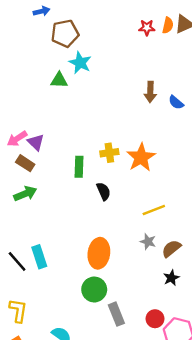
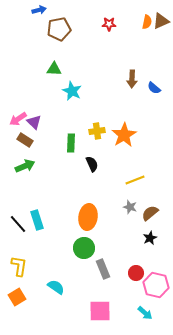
red star: (147, 28) -> (109, 24), moved
cyan star: (80, 63) -> (72, 91), moved

